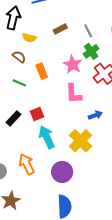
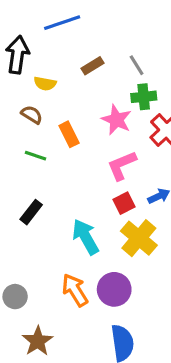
green cross: (91, 51) -> (144, 97), turned 35
pink L-shape: (73, 94) -> (122, 165), turned 75
red square: (37, 114) -> (124, 203), moved
orange arrow: (27, 164) -> (75, 290), moved

